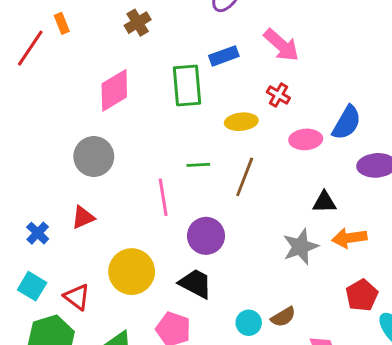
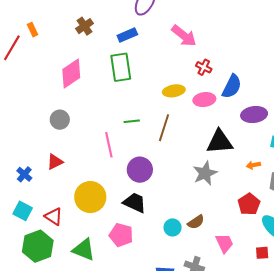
blue rectangle: (224, 56) -> (127, 35), moved
red cross: (278, 95) -> (204, 67), moved
yellow ellipse: (241, 122) -> (174, 91), moved
gray circle: (94, 157) -> (60, 120), size x0.7
black triangle: (324, 202) -> (220, 142), size x1.6
orange arrow: (349, 238) -> (253, 165), moved, size x0.6

